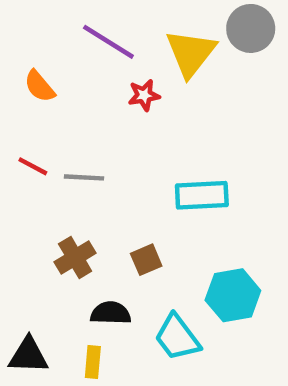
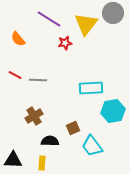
brown square: (146, 260) -> (73, 128), moved
cyan hexagon: (233, 295) -> (113, 111), moved
cyan trapezoid: (177, 338) -> (92, 146), moved

